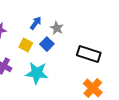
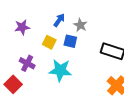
blue square: (47, 44) -> (70, 41), turned -32

